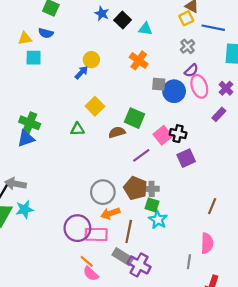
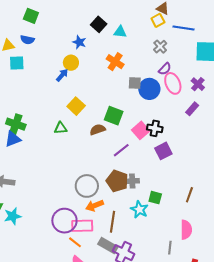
blue star: (102, 13) -> (79, 42), moved
green square: (152, 205) -> (155, 198), moved
cyan star: (25, 209) -> (13, 216), moved
orange line: (87, 261) -> (75, 242), moved

